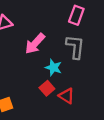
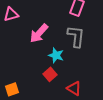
red triangle: (67, 96) -> (74, 88), moved

